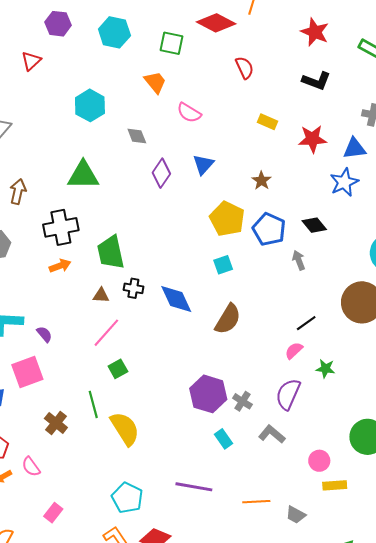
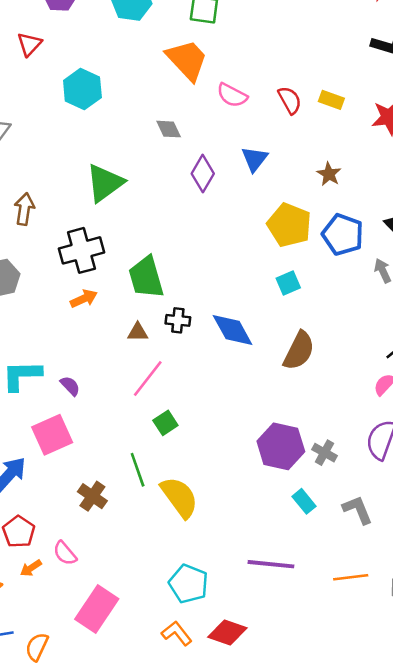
red semicircle: (245, 68) -> (290, 100), moved
orange trapezoid: (155, 82) -> (187, 60), size x1.5
cyan hexagon: (90, 105) -> (82, 89), moved
green triangle: (83, 175) -> (105, 183), turned -32
gray L-shape: (272, 434) -> (358, 510), moved, turned 32
pink rectangle: (53, 513) -> (97, 609), size x1.8

